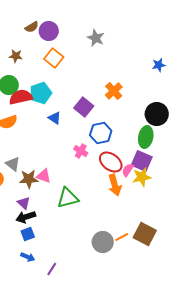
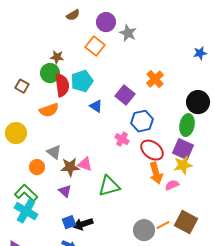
purple circle: (49, 31) -> (106, 22), moved
gray star: (96, 38) -> (128, 33), moved
brown star: (16, 56) -> (57, 57), moved
red semicircle: (21, 97) -> (62, 85), turned 95
pink semicircle: (128, 170) -> (172, 185), moved, turned 32
black arrow: (26, 217) -> (83, 224), moved

